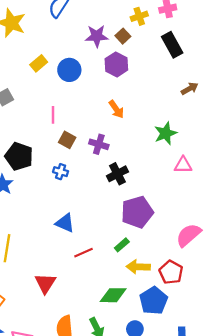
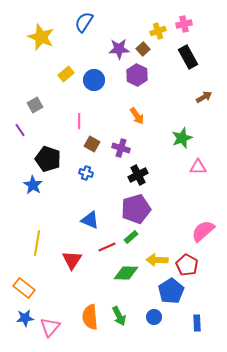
purple pentagon: (137, 212) -> (136, 209), moved
green rectangle: (122, 245) -> (131, 237), moved
red triangle: (45, 283) -> (72, 260), moved
green diamond: (113, 295) -> (126, 273), moved

